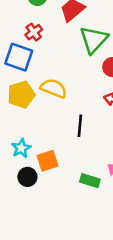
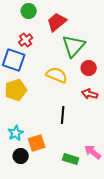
yellow semicircle: (54, 88) -> (57, 75), moved

